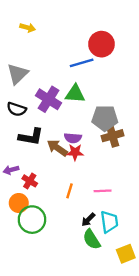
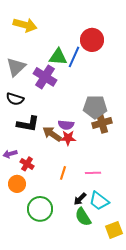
yellow arrow: (28, 28) -> (25, 25), size x1.6
blue line: (82, 63) -> (74, 57), turned -50
green triangle: (75, 94) -> (58, 57), moved
purple cross: (49, 99) -> (45, 77), moved
green circle: (32, 220) -> (40, 209), moved
cyan trapezoid: (109, 222) -> (99, 201), turned 135

